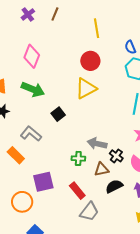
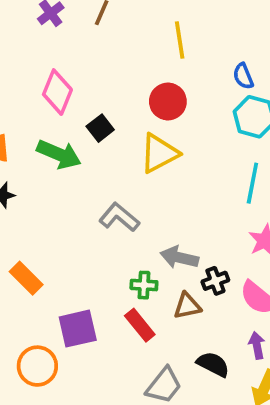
black square: (58, 114) -> (100, 128), moved
gray L-shape: (31, 134) -> (119, 217), moved
black cross: (116, 156) -> (215, 281), turned 32
black semicircle: (114, 186) -> (213, 364), moved, turned 54
red rectangle: (77, 191) -> (140, 325), moved

